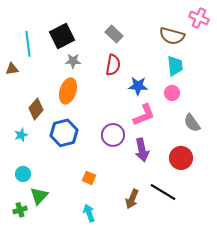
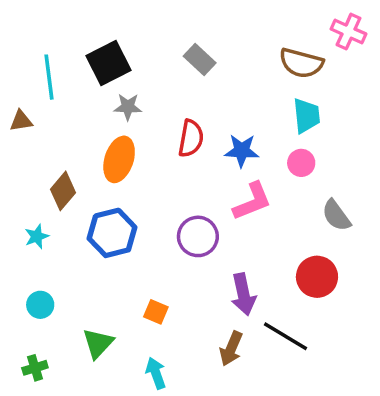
red semicircle: (113, 65) -> (191, 138), moved
purple arrow: (142, 150) -> (243, 294), moved
green triangle: (39, 196) -> (98, 343), moved

